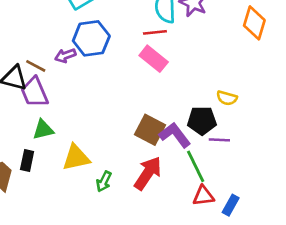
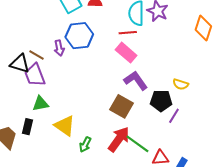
purple arrow: (65, 56) -> (59, 48), turned -84
purple L-shape: (175, 135) -> (136, 80), moved
purple line: (219, 140) -> (174, 116), turned -63
yellow triangle: (76, 158) -> (65, 126), turned 45
green line: (196, 166) -> (137, 144), moved, turned -30

